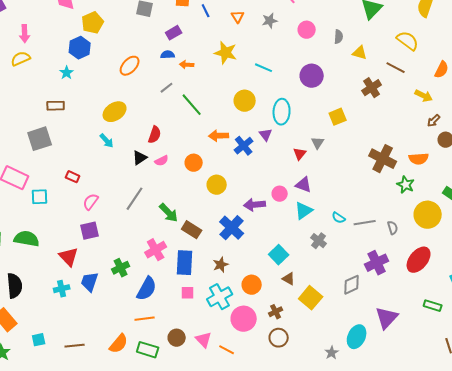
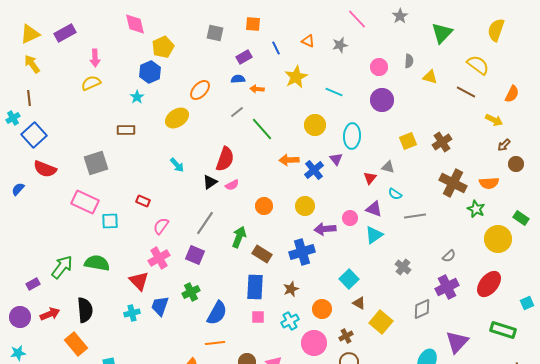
blue line: (206, 11) -> (276, 48), moved
orange triangle: (238, 17) -> (308, 41), turned -32
pink circle: (307, 30) -> (379, 67), moved
yellow star: (226, 53) -> (296, 77), turned 30
brown cross: (372, 88) -> (442, 142), moved
yellow ellipse: (115, 112) -> (177, 118), moved
red semicircle: (155, 135) -> (225, 159), size x1.4
gray square: (40, 139) -> (96, 163), moved
gray triangle: (318, 143) -> (388, 167), turned -48
orange circle: (194, 163) -> (264, 206), moved
yellow circle: (217, 185) -> (305, 206), moved
green arrow: (169, 213) -> (239, 237), turned -115
cyan semicircle: (339, 218) -> (395, 194), moved
gray line: (365, 223) -> (415, 216), moved
blue cross: (232, 228) -> (302, 252), turned 30
gray semicircle: (393, 228) -> (449, 256), moved, turned 64
purple square: (90, 231) -> (195, 255), moved, turned 36
gray cross: (319, 241) -> (403, 267), moved
pink cross: (156, 250) -> (159, 258), moved
cyan cross: (220, 297) -> (290, 321), size x0.7
green rectangle: (433, 306) -> (503, 330), size x1.4

